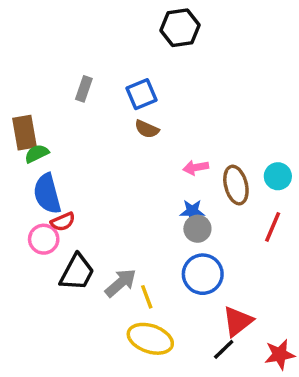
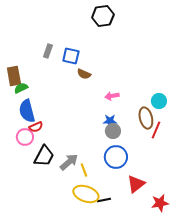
blue square: (142, 94) -> (71, 56), moved, turned 36
brown ellipse: (236, 185) -> (146, 118), moved
black line: (224, 349) -> (104, 200), moved, turned 32

